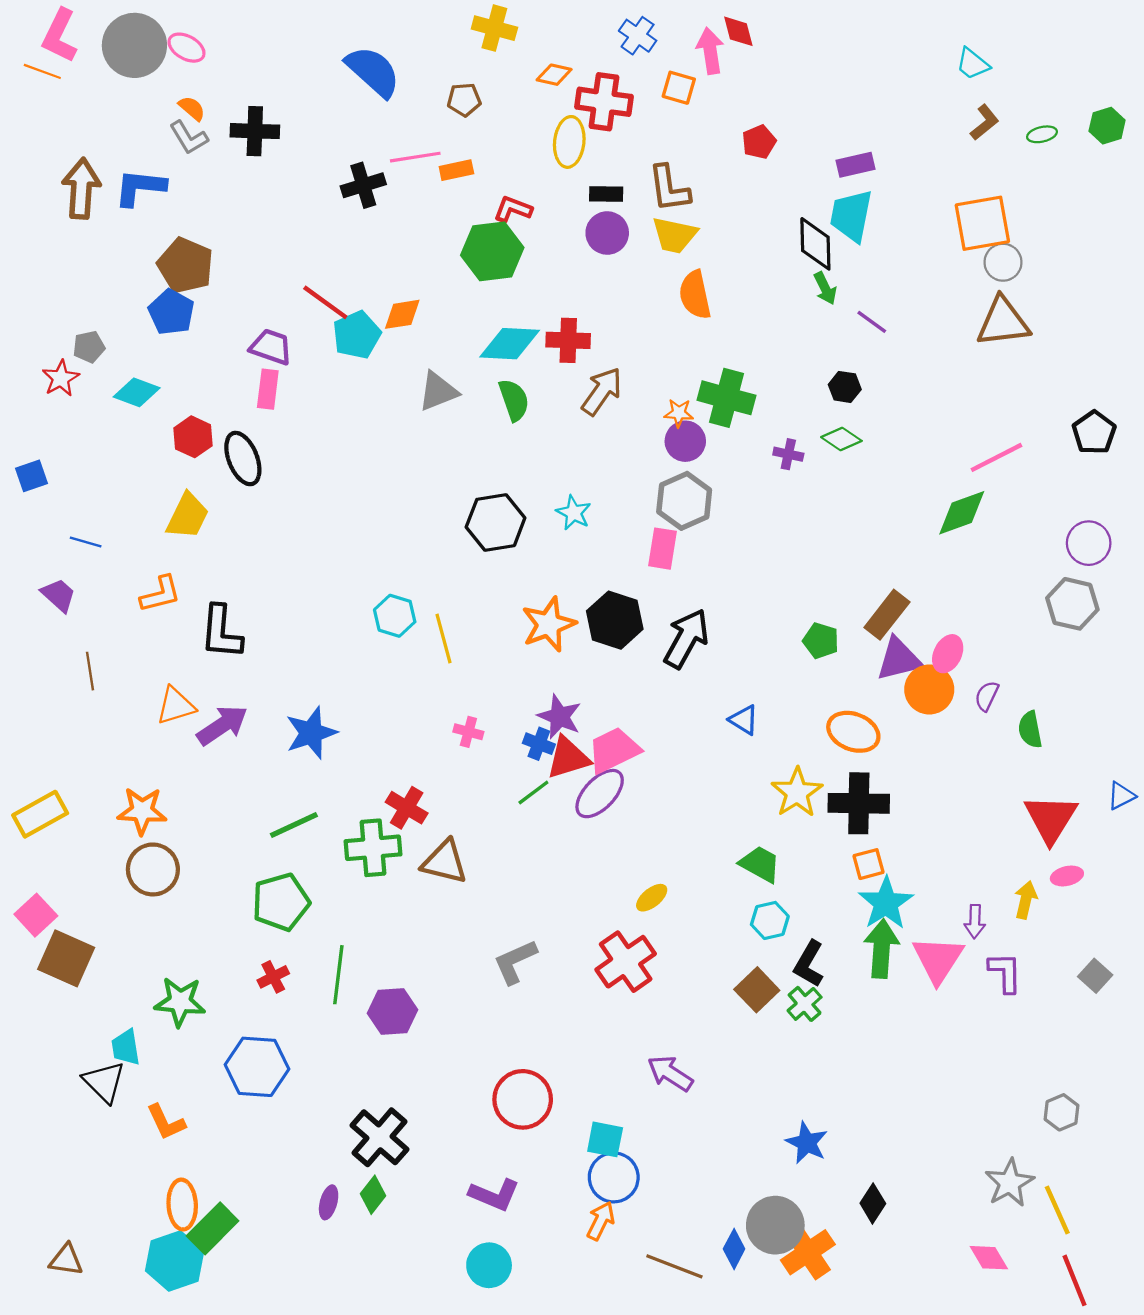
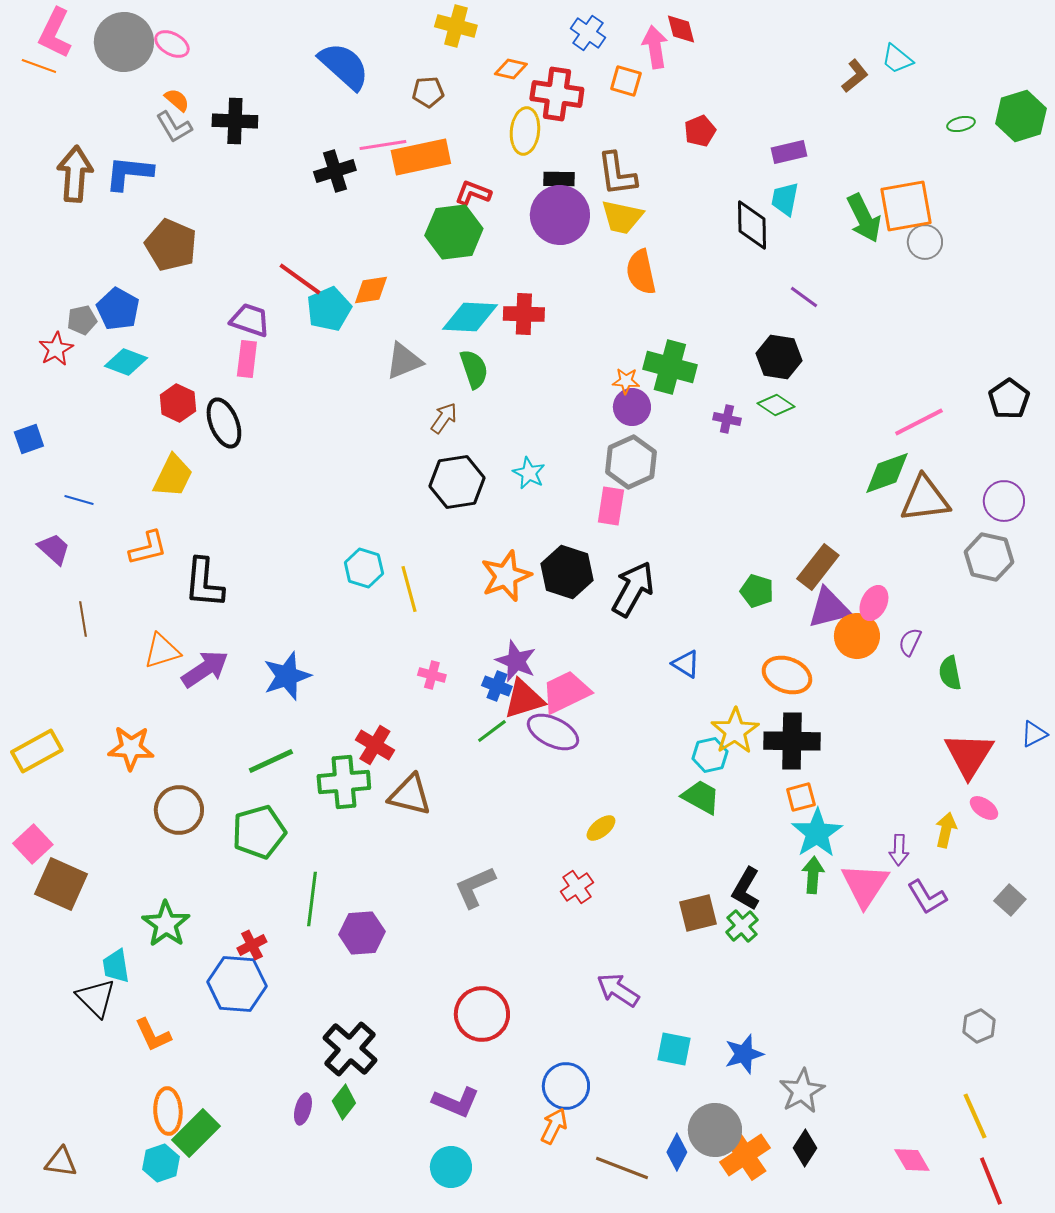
brown L-shape: (985, 122) -> (855, 76), moved
green hexagon: (1107, 126) -> (1021, 116), size x1.5
orange rectangle: (456, 170) -> (421, 157), size x1.8
cyan trapezoid: (851, 216) -> (785, 199), size x0.7
purple circle: (607, 233) -> (560, 215), size x1.5
green arrow: (825, 288) -> (864, 218), moved, size x1.6
blue pentagon: (171, 312) -> (118, 309), moved
brown triangle: (1003, 322) -> (925, 499), moved
black hexagon: (845, 387) -> (779, 357), size x1.5
brown arrow: (602, 391) -> (444, 418), moved, size x0.7
purple ellipse: (600, 794) -> (553, 732), turned 72
brown circle: (153, 869) -> (179, 810), moved
pink ellipse: (1067, 876) -> (984, 808), turned 48
cyan hexagon: (770, 920) -> (710, 755), moved
green arrow: (882, 949) -> (813, 875), size x0.7
red cross: (626, 962) -> (577, 887), size x0.6
purple L-shape: (1005, 972) -> (927, 897), turned 150
red cross: (273, 977) -> (252, 945), moved
brown square: (757, 990) -> (698, 913), turned 30
green star: (180, 1002) -> (166, 924), turned 30
cyan square: (605, 1139) -> (674, 1049), moved
blue star: (807, 1143) -> (744, 1054), turned 30
gray star: (1009, 1183) -> (802, 1091), moved
black diamond: (873, 1203) -> (805, 1148), moved
cyan hexagon: (175, 1261) -> (161, 1163), size x0.7

